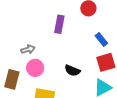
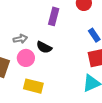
black semicircle: (72, 70) -> (44, 47), moved

